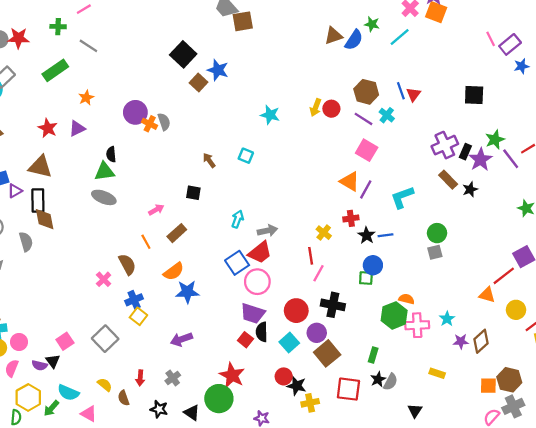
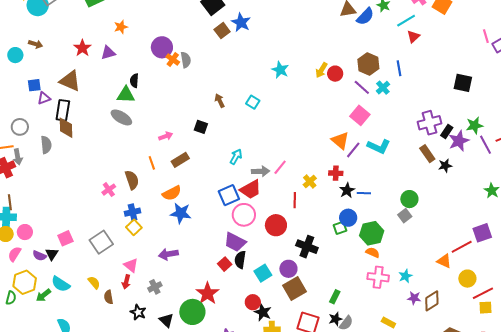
red triangle: (413, 94) -> (413, 37), moved
cyan L-shape: (402, 197) -> (379, 147), moved, turned -145
gray square: (435, 252) -> (405, 216), turned -32
pink line: (318, 273) -> (280, 167), moved
green square: (366, 278) -> (340, 228), turned -32
red circle: (296, 311) -> (276, 225), moved
green hexagon: (394, 315) -> (372, 233), moved
pink triangle: (89, 414) -> (131, 265), moved

